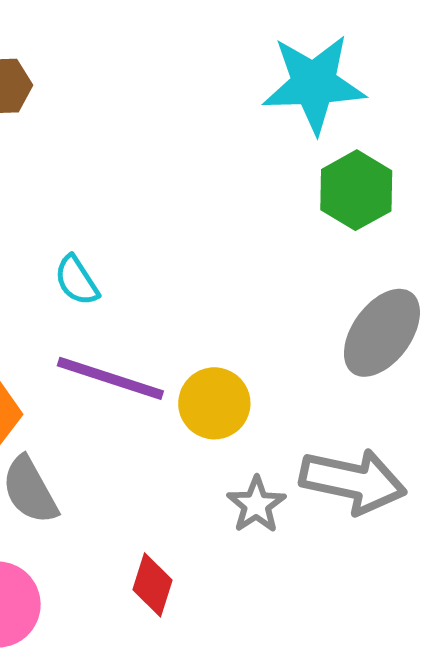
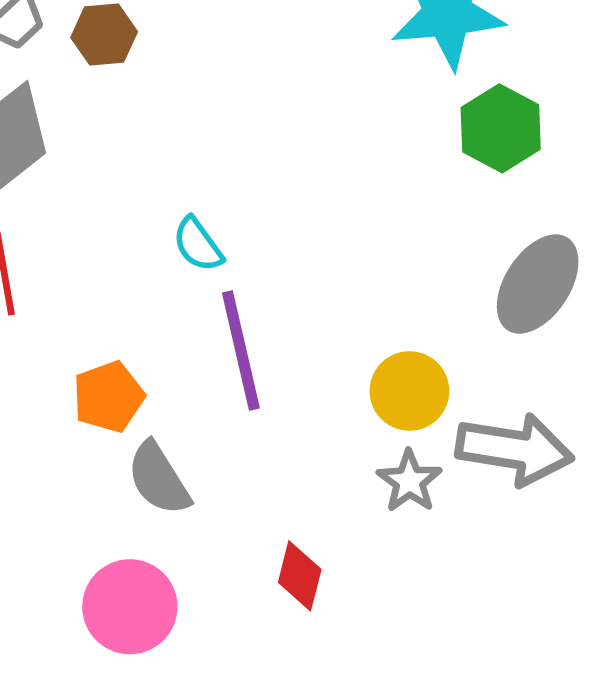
purple line: (110, 378) -> (241, 350), turned 62
yellow circle: (214, 403) -> (409, 391), moved

